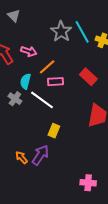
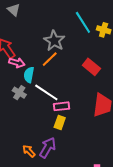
gray star: (61, 31) -> (54, 41), moved
pink arrow: (29, 51) -> (17, 63), moved
pink rectangle: (55, 82) -> (61, 106), moved

